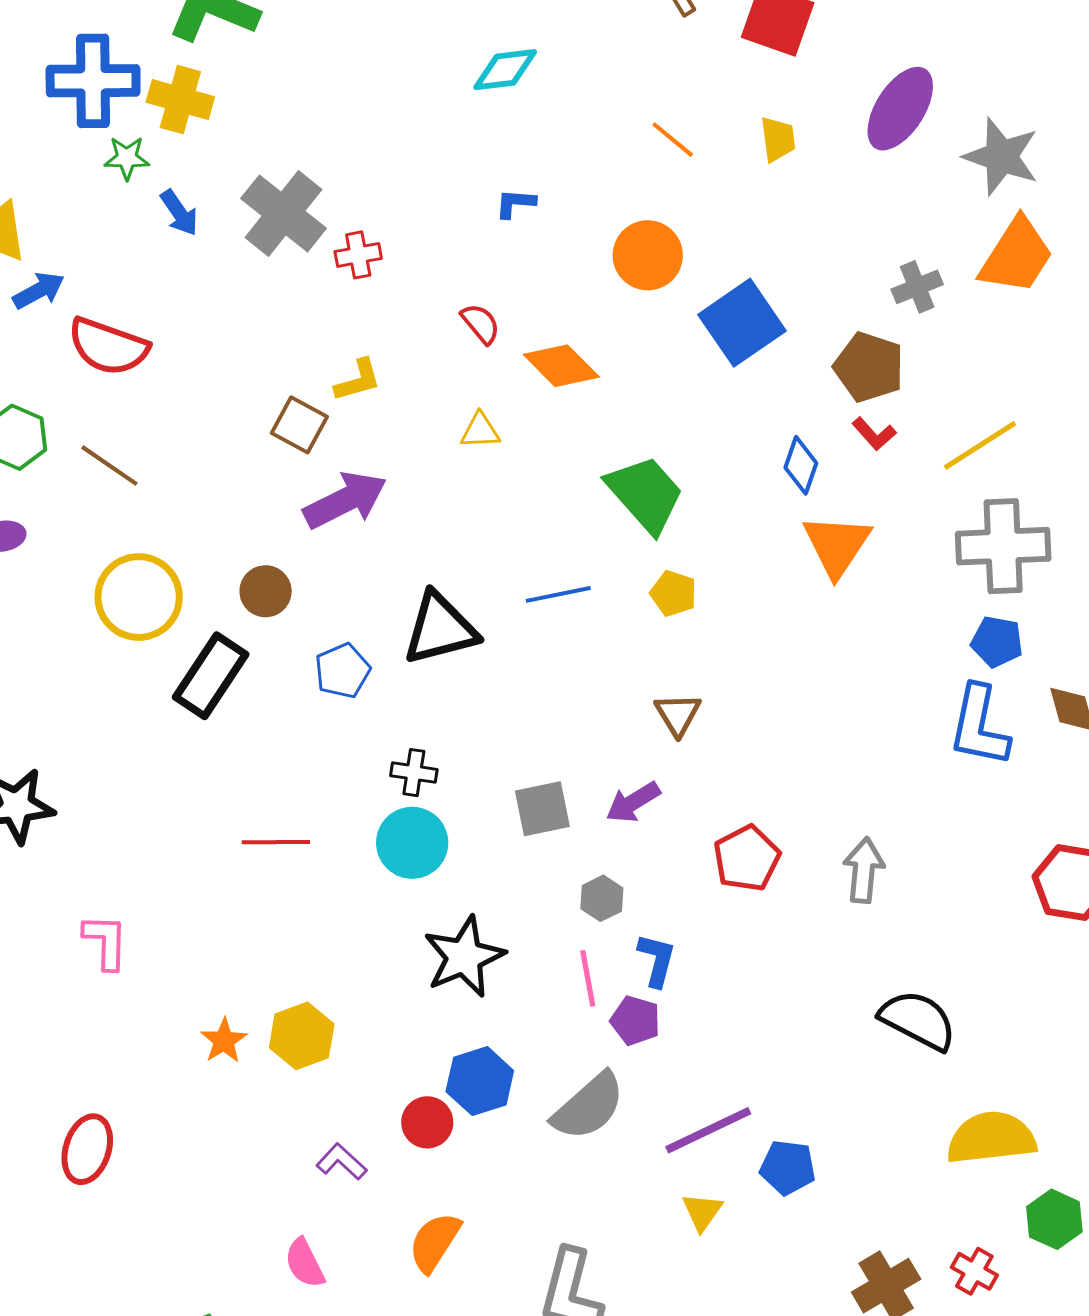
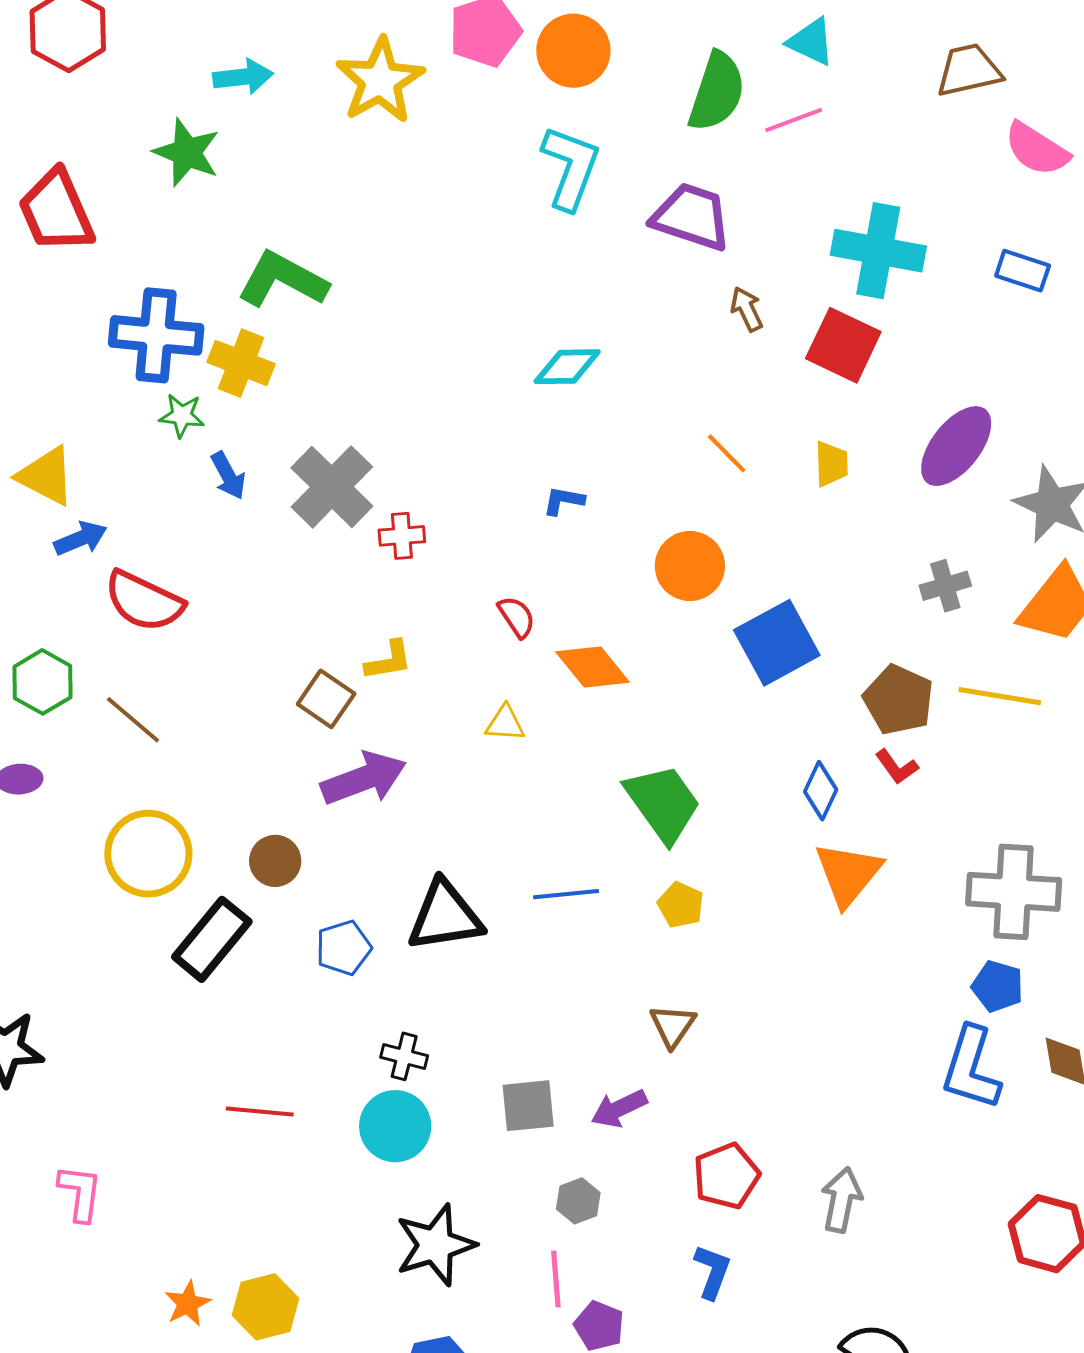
gray cross: (917, 287) -> (945, 586), moved
yellow line: (980, 445) -> (1000, 696), moved, turned 36
blue L-shape: (657, 960) -> (712, 1272), moved

